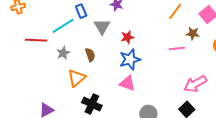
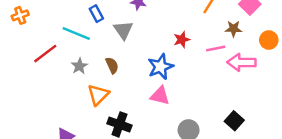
cyan line: (63, 26) -> (76, 33), turned 60
red star: (127, 37) -> (182, 40), moved
red line: (36, 40) -> (45, 54), turned -35
pink arrow: (195, 84) -> (241, 62), moved, turned 35

